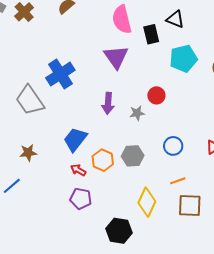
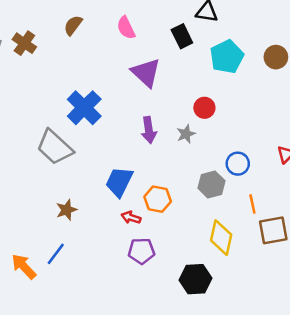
pink semicircle: (122, 19) -> (126, 28), moved, size x0.7
gray hexagon: (133, 156) -> (211, 184), moved
orange line: (178, 181) -> (252, 204), turned -70

